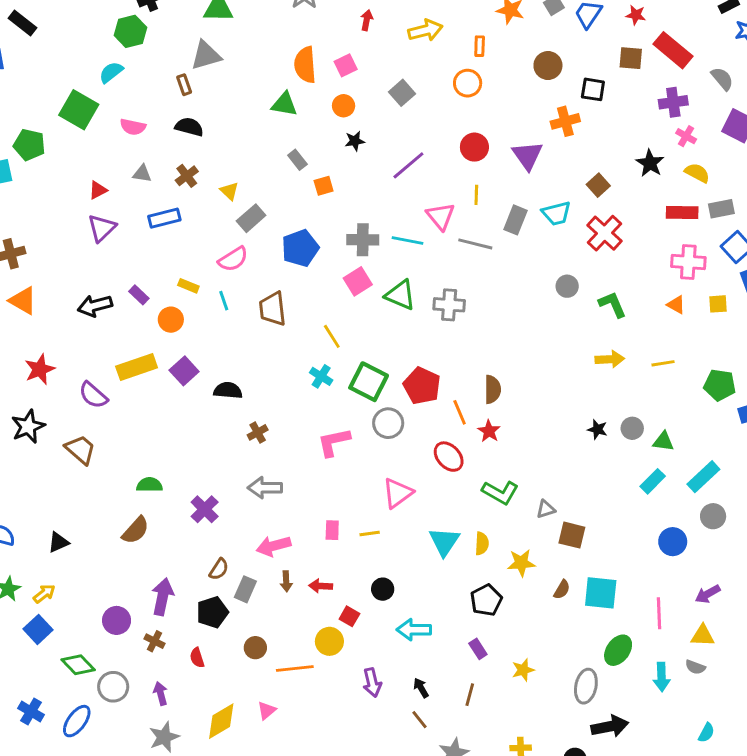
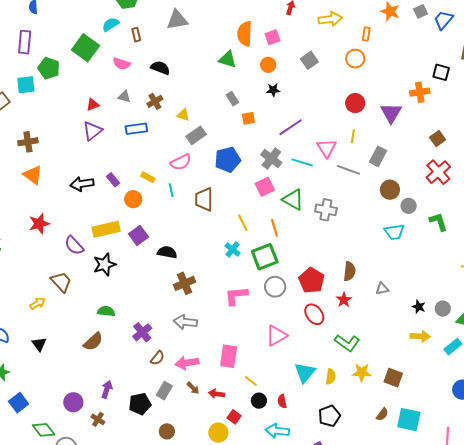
brown circle: (548, 66) -> (390, 190), moved
brown rectangle: (184, 85) -> (136, 35), moved
purple line: (408, 165) -> (291, 127), moved
yellow triangle: (229, 191) -> (183, 115), turned -32
cyan trapezoid: (556, 213) -> (394, 232), moved
gray cross: (363, 240) -> (271, 159), turned 30
yellow arrow: (610, 359) -> (420, 336), moved
green square: (369, 382) -> (265, 257), turned 36
red pentagon: (422, 386) -> (312, 280), moved
orange line: (460, 412) -> (274, 228), moved
black star: (28, 427) -> (104, 264), moved
brown cross: (258, 432) -> (185, 283), size x1.5
gray triangle: (546, 509) -> (382, 289), moved
pink rectangle: (332, 530) -> (229, 356), size x1.6
yellow line: (370, 534) -> (251, 381), moved, turned 40
black triangle: (58, 542) -> (39, 344), turned -49
yellow star: (521, 563) -> (362, 373), moved
brown semicircle: (219, 569) -> (157, 358), moved
brown arrow: (286, 581) -> (193, 388), turned -48
yellow arrow: (44, 594) -> (37, 303), moved
purple arrow: (163, 597) -> (107, 389), size x0.7
red semicircle: (197, 658) -> (282, 401), moved

